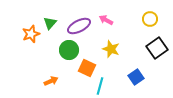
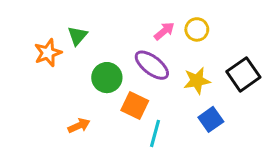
yellow circle: (150, 19) -> (197, 29), moved
pink arrow: (106, 20) -> (164, 31), turned 112
purple ellipse: (79, 26) -> (152, 65), moved, turned 65
yellow star: (111, 49) -> (197, 81), moved, turned -30

